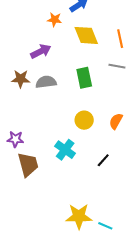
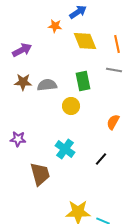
purple arrow: (41, 51) -> (22, 50), moved
yellow circle: (84, 120) -> (71, 106), moved
brown trapezoid: (28, 165) -> (40, 174), moved

